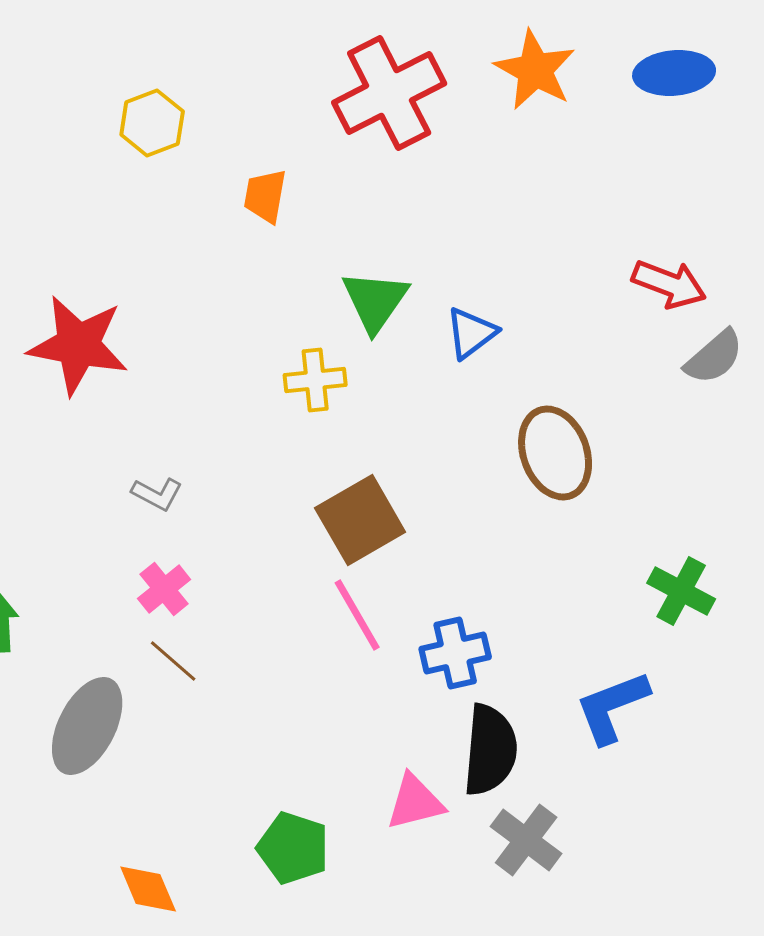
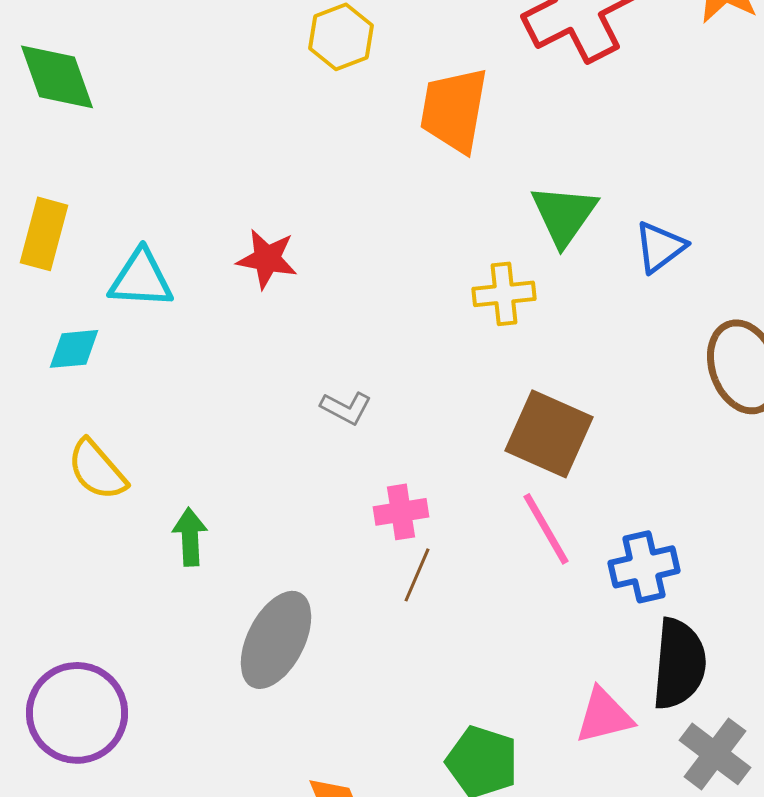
orange trapezoid: (265, 196) -> (454, 110), size x1.6
red star: (78, 345) -> (267, 259), size x0.6
brown square: (360, 520) -> (549, 434), turned -36
pink cross: (164, 589) -> (401, 512), moved, turned 30
brown line: (173, 661) -> (417, 575), moved, turned 72

